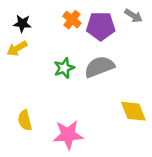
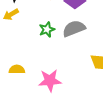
yellow semicircle: (25, 120) -> (17, 69), turned 105

